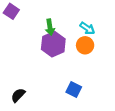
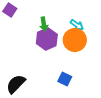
orange circle: (85, 45) -> (75, 40), size x1.5
black semicircle: (18, 95) -> (16, 84), size x1.5

